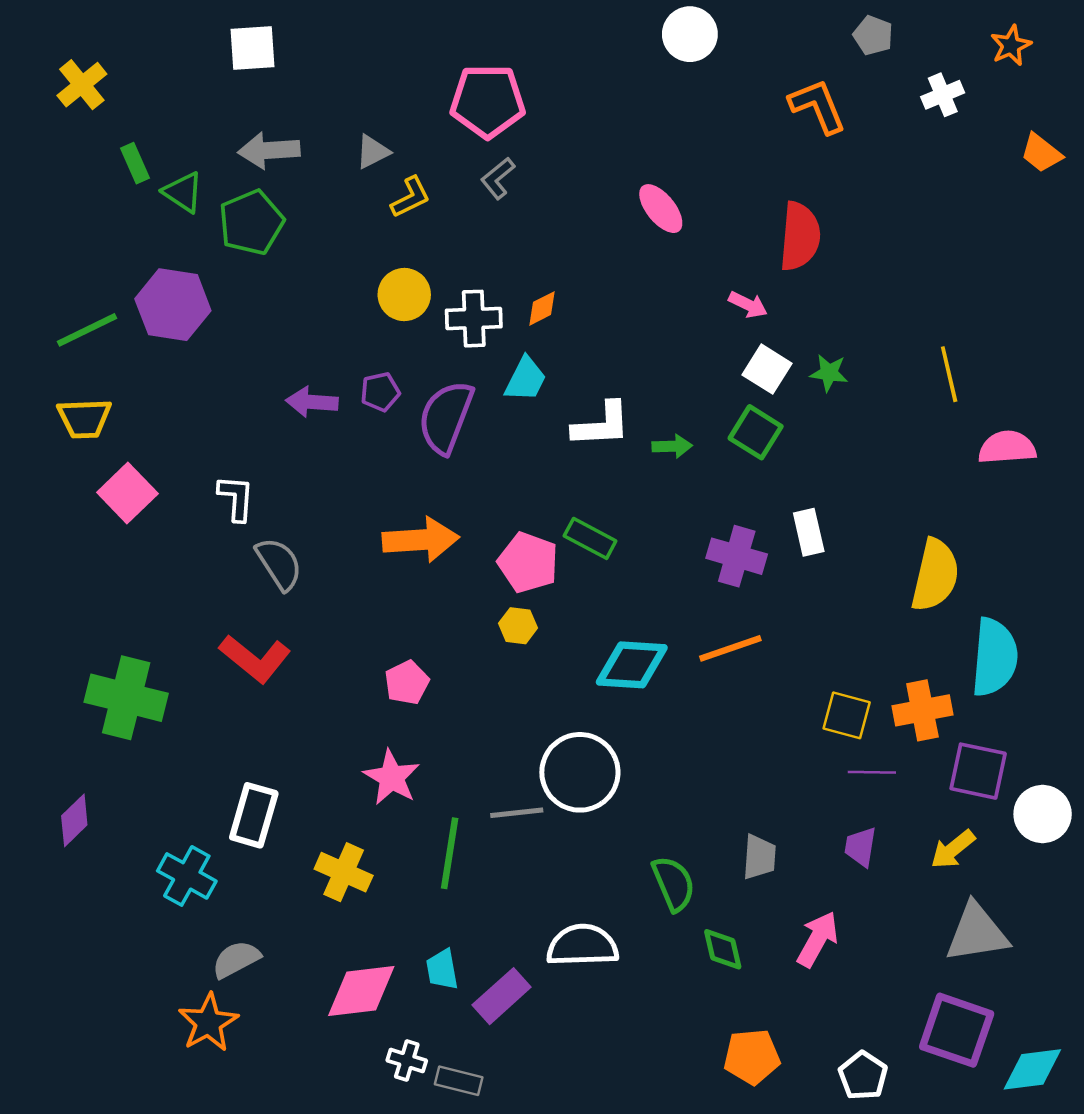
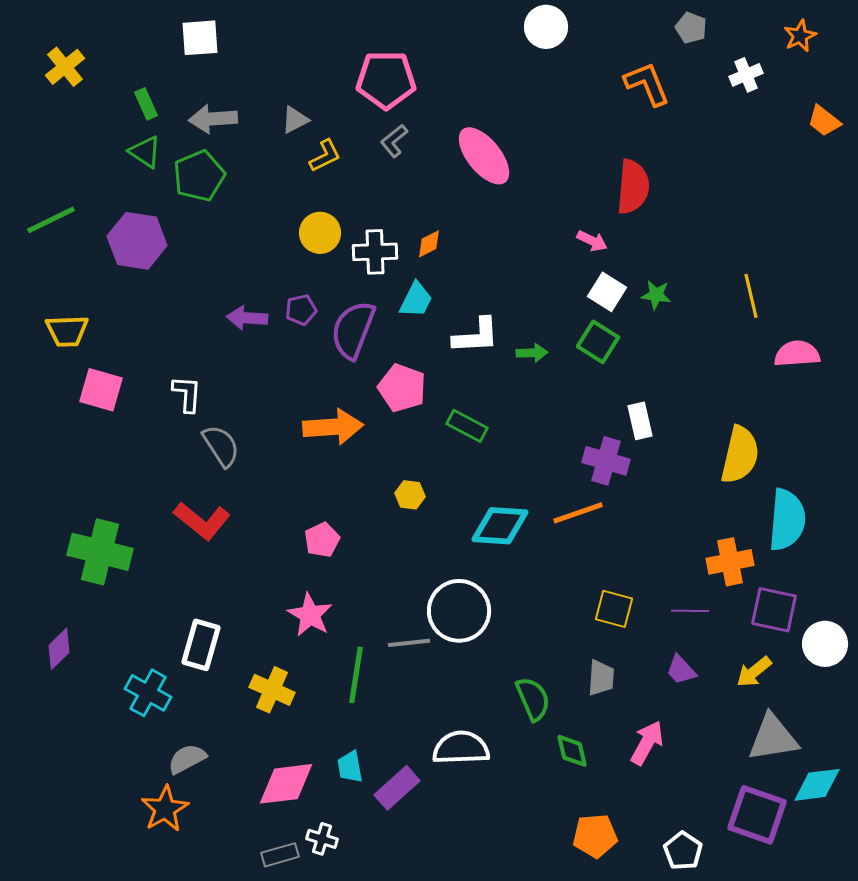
green rectangle: (135, 163) -> (146, 104), moved
pink ellipse: (661, 209) -> (484, 156), moved, size x1.5
green line: (87, 330) -> (51, 220), moved
pink square: (127, 493) -> (101, 390), turned -30
purple cross: (737, 556) -> (606, 461), moved
pink pentagon: (528, 562) -> (402, 388), moved
yellow square: (847, 715) -> (614, 609), moved
purple trapezoid: (861, 847) -> (681, 670), turned -52
cyan diamond: (1032, 1069) -> (817, 785), moved
gray rectangle: (459, 1081) -> (280, 855), moved, turned -30

